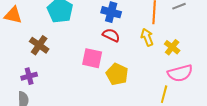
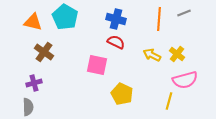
orange triangle: (13, 15) -> (33, 22), moved
yellow arrow: (147, 37) -> (152, 55), moved, turned -42
yellow pentagon: (117, 74) -> (122, 94), moved

